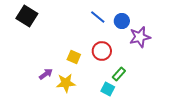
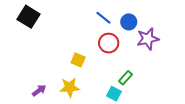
red circle: (102, 51) -> (109, 43), moved
purple arrow: (46, 74) -> (39, 91), moved

